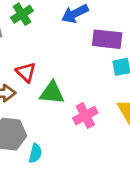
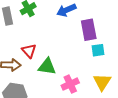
purple rectangle: (107, 39) -> (89, 30), turned 70

